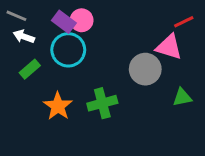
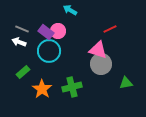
gray line: (16, 16) -> (22, 29), moved
red line: (184, 22) -> (110, 29), moved
pink triangle: (169, 47) -> (98, 50), moved
green rectangle: (30, 69) -> (23, 72), moved

